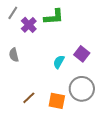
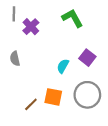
gray line: (13, 13) -> (14, 14), turned -32
green L-shape: (54, 17) -> (72, 18), moved, turned -115
orange square: (57, 101) -> (53, 97), moved

